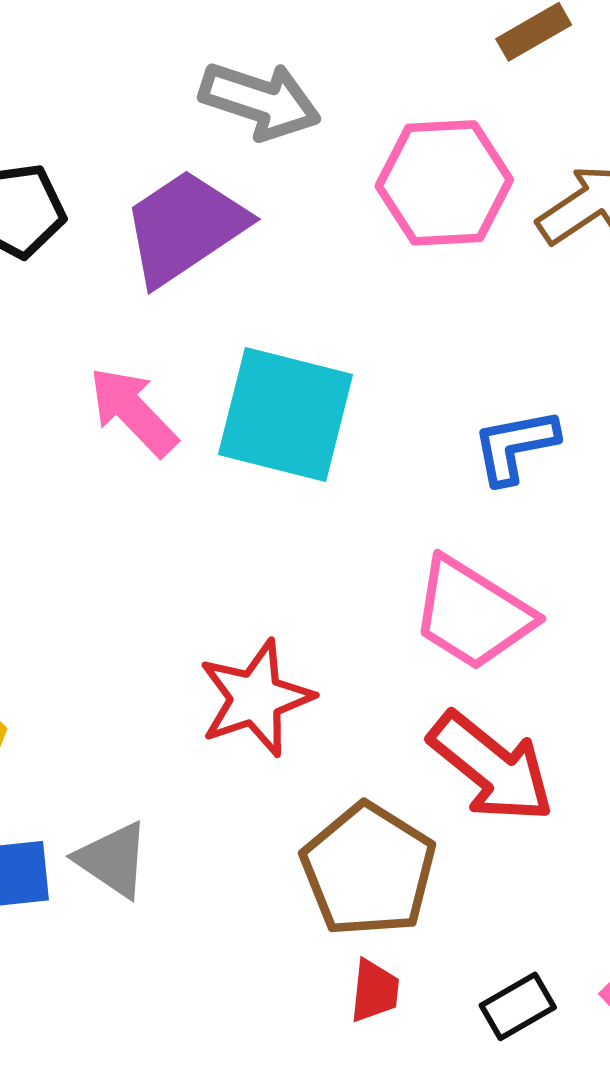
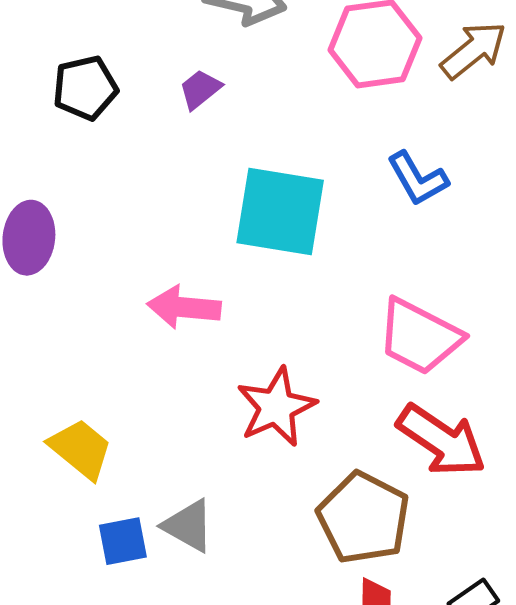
purple trapezoid: (185, 227) -> (200, 89), size x0.5
pink arrow: (133, 412) -> (184, 307), moved, turned -36
blue L-shape: (515, 446) -> (418, 179), moved, turned -104

